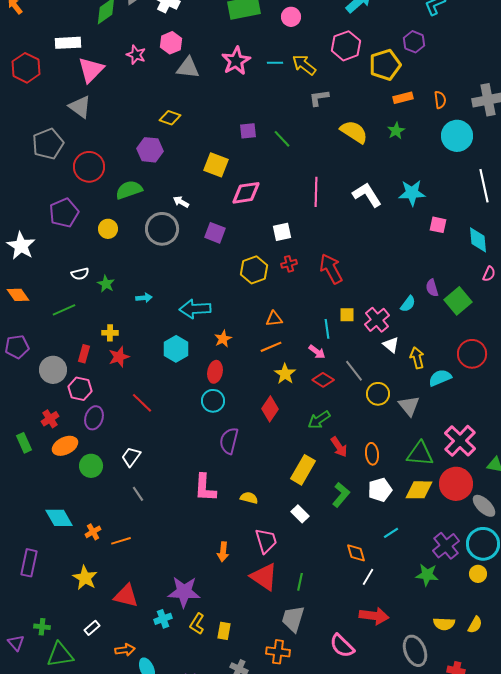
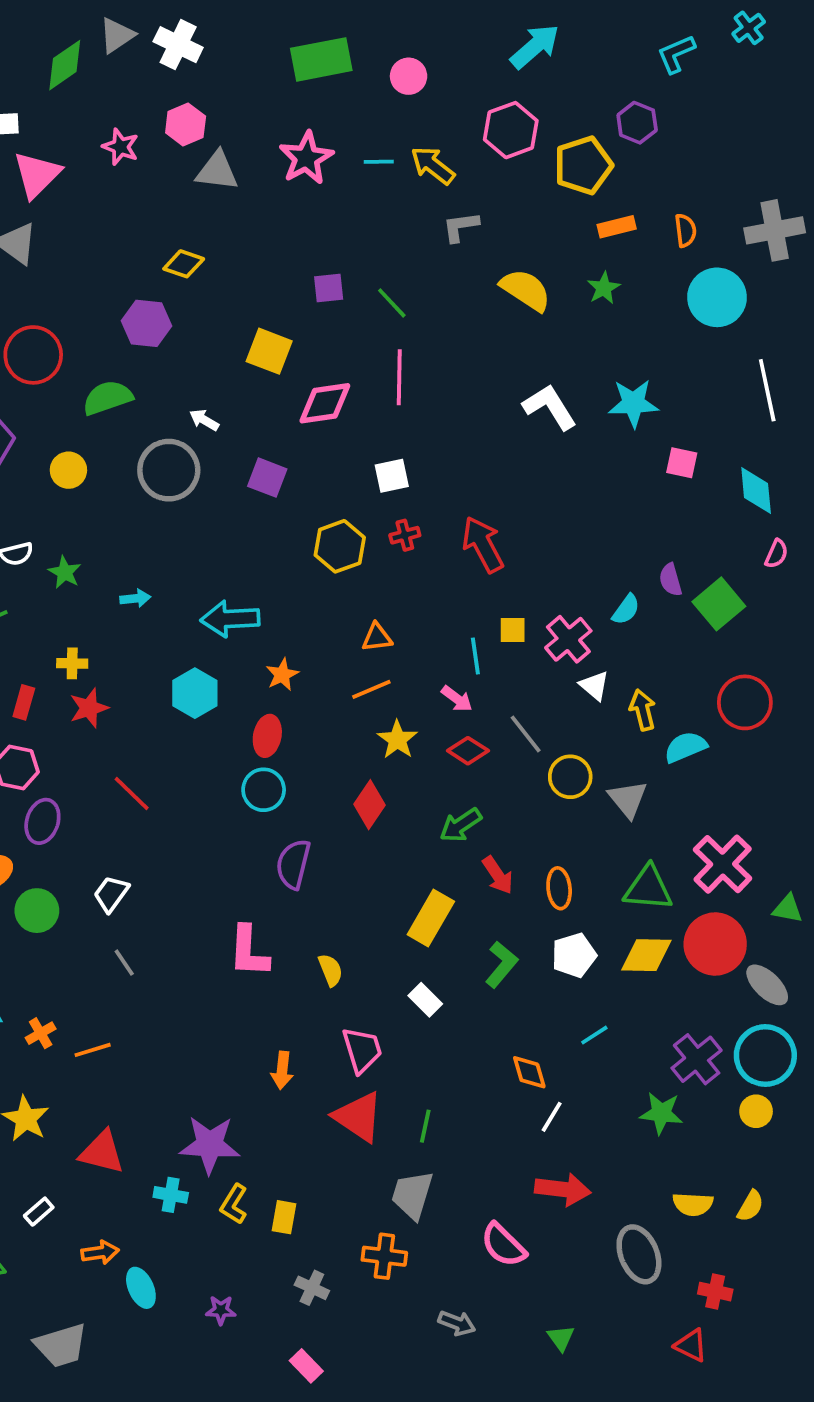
pink line: (316, 192) -> (399, 377), moved
yellow semicircle: (249, 498) -> (330, 970), turned 54
cyan cross: (163, 619) -> (171, 1195), turned 30

